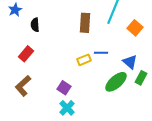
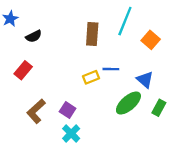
black semicircle: (35, 25) -> (34, 36), turned -112
green rectangle: (141, 78) -> (159, 108), moved
brown L-shape: (23, 86) -> (36, 111), moved

